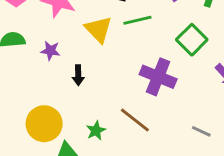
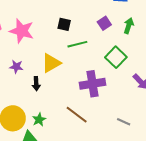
yellow triangle: (98, 29) -> (51, 63), moved, turned 45
purple cross: (158, 77) -> (93, 84), turned -30
green star: (96, 131) -> (39, 120), moved

